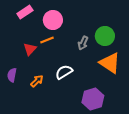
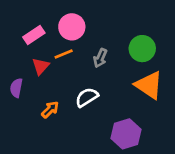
pink rectangle: (25, 12) -> (34, 35), moved
gray arrow: (83, 43) -> (100, 58), moved
purple semicircle: (12, 75) -> (16, 88), moved

